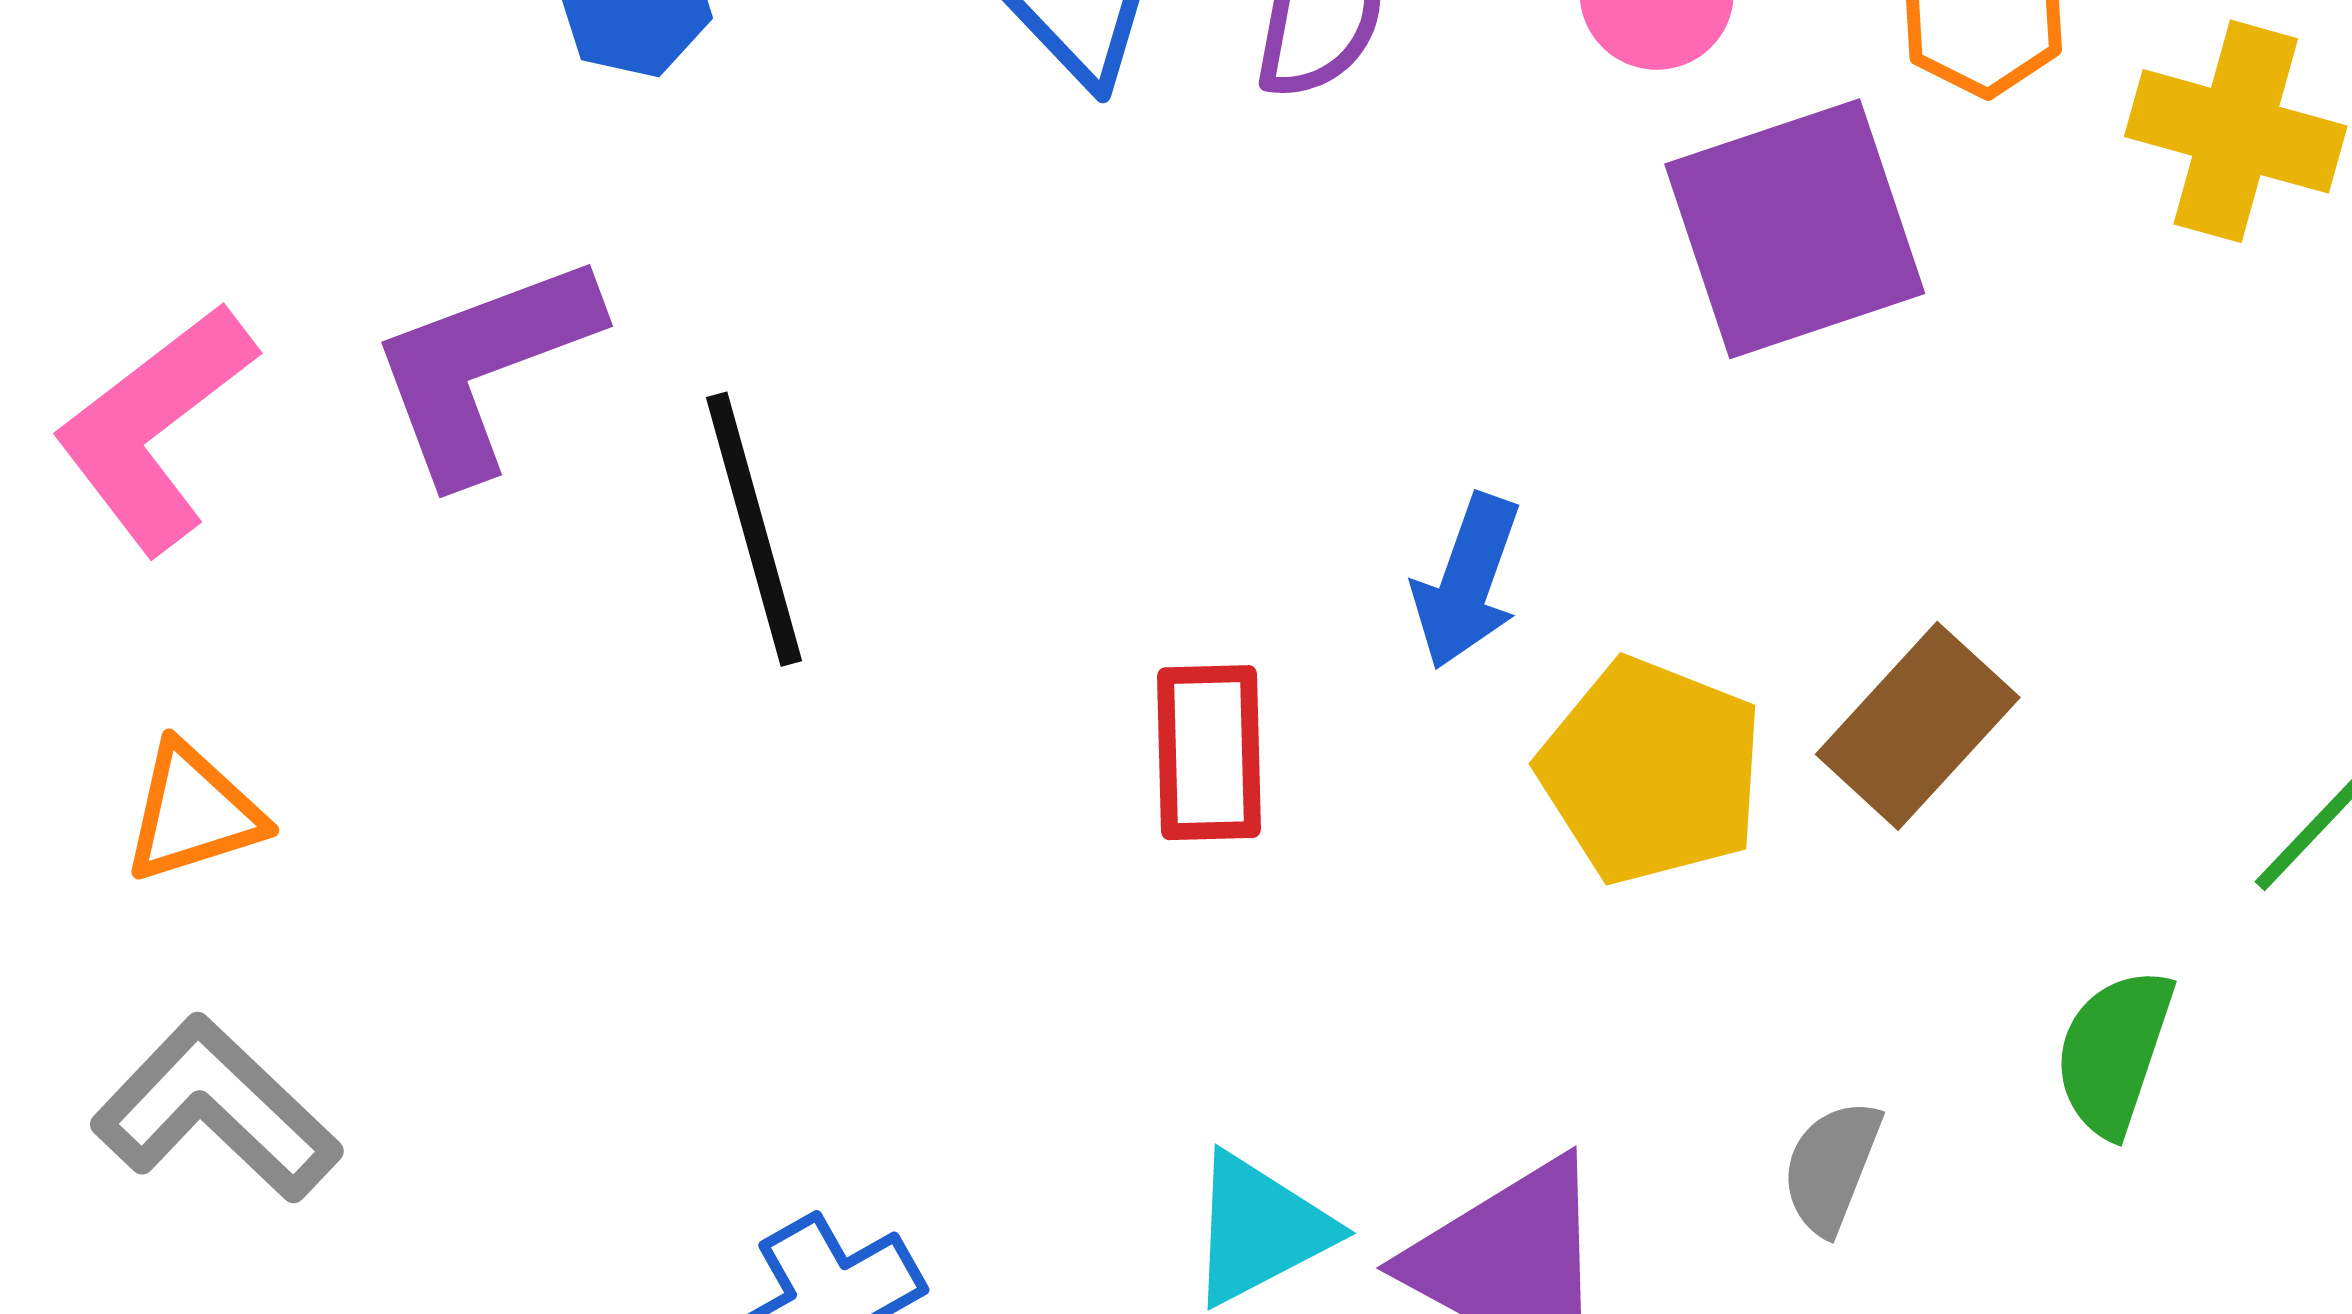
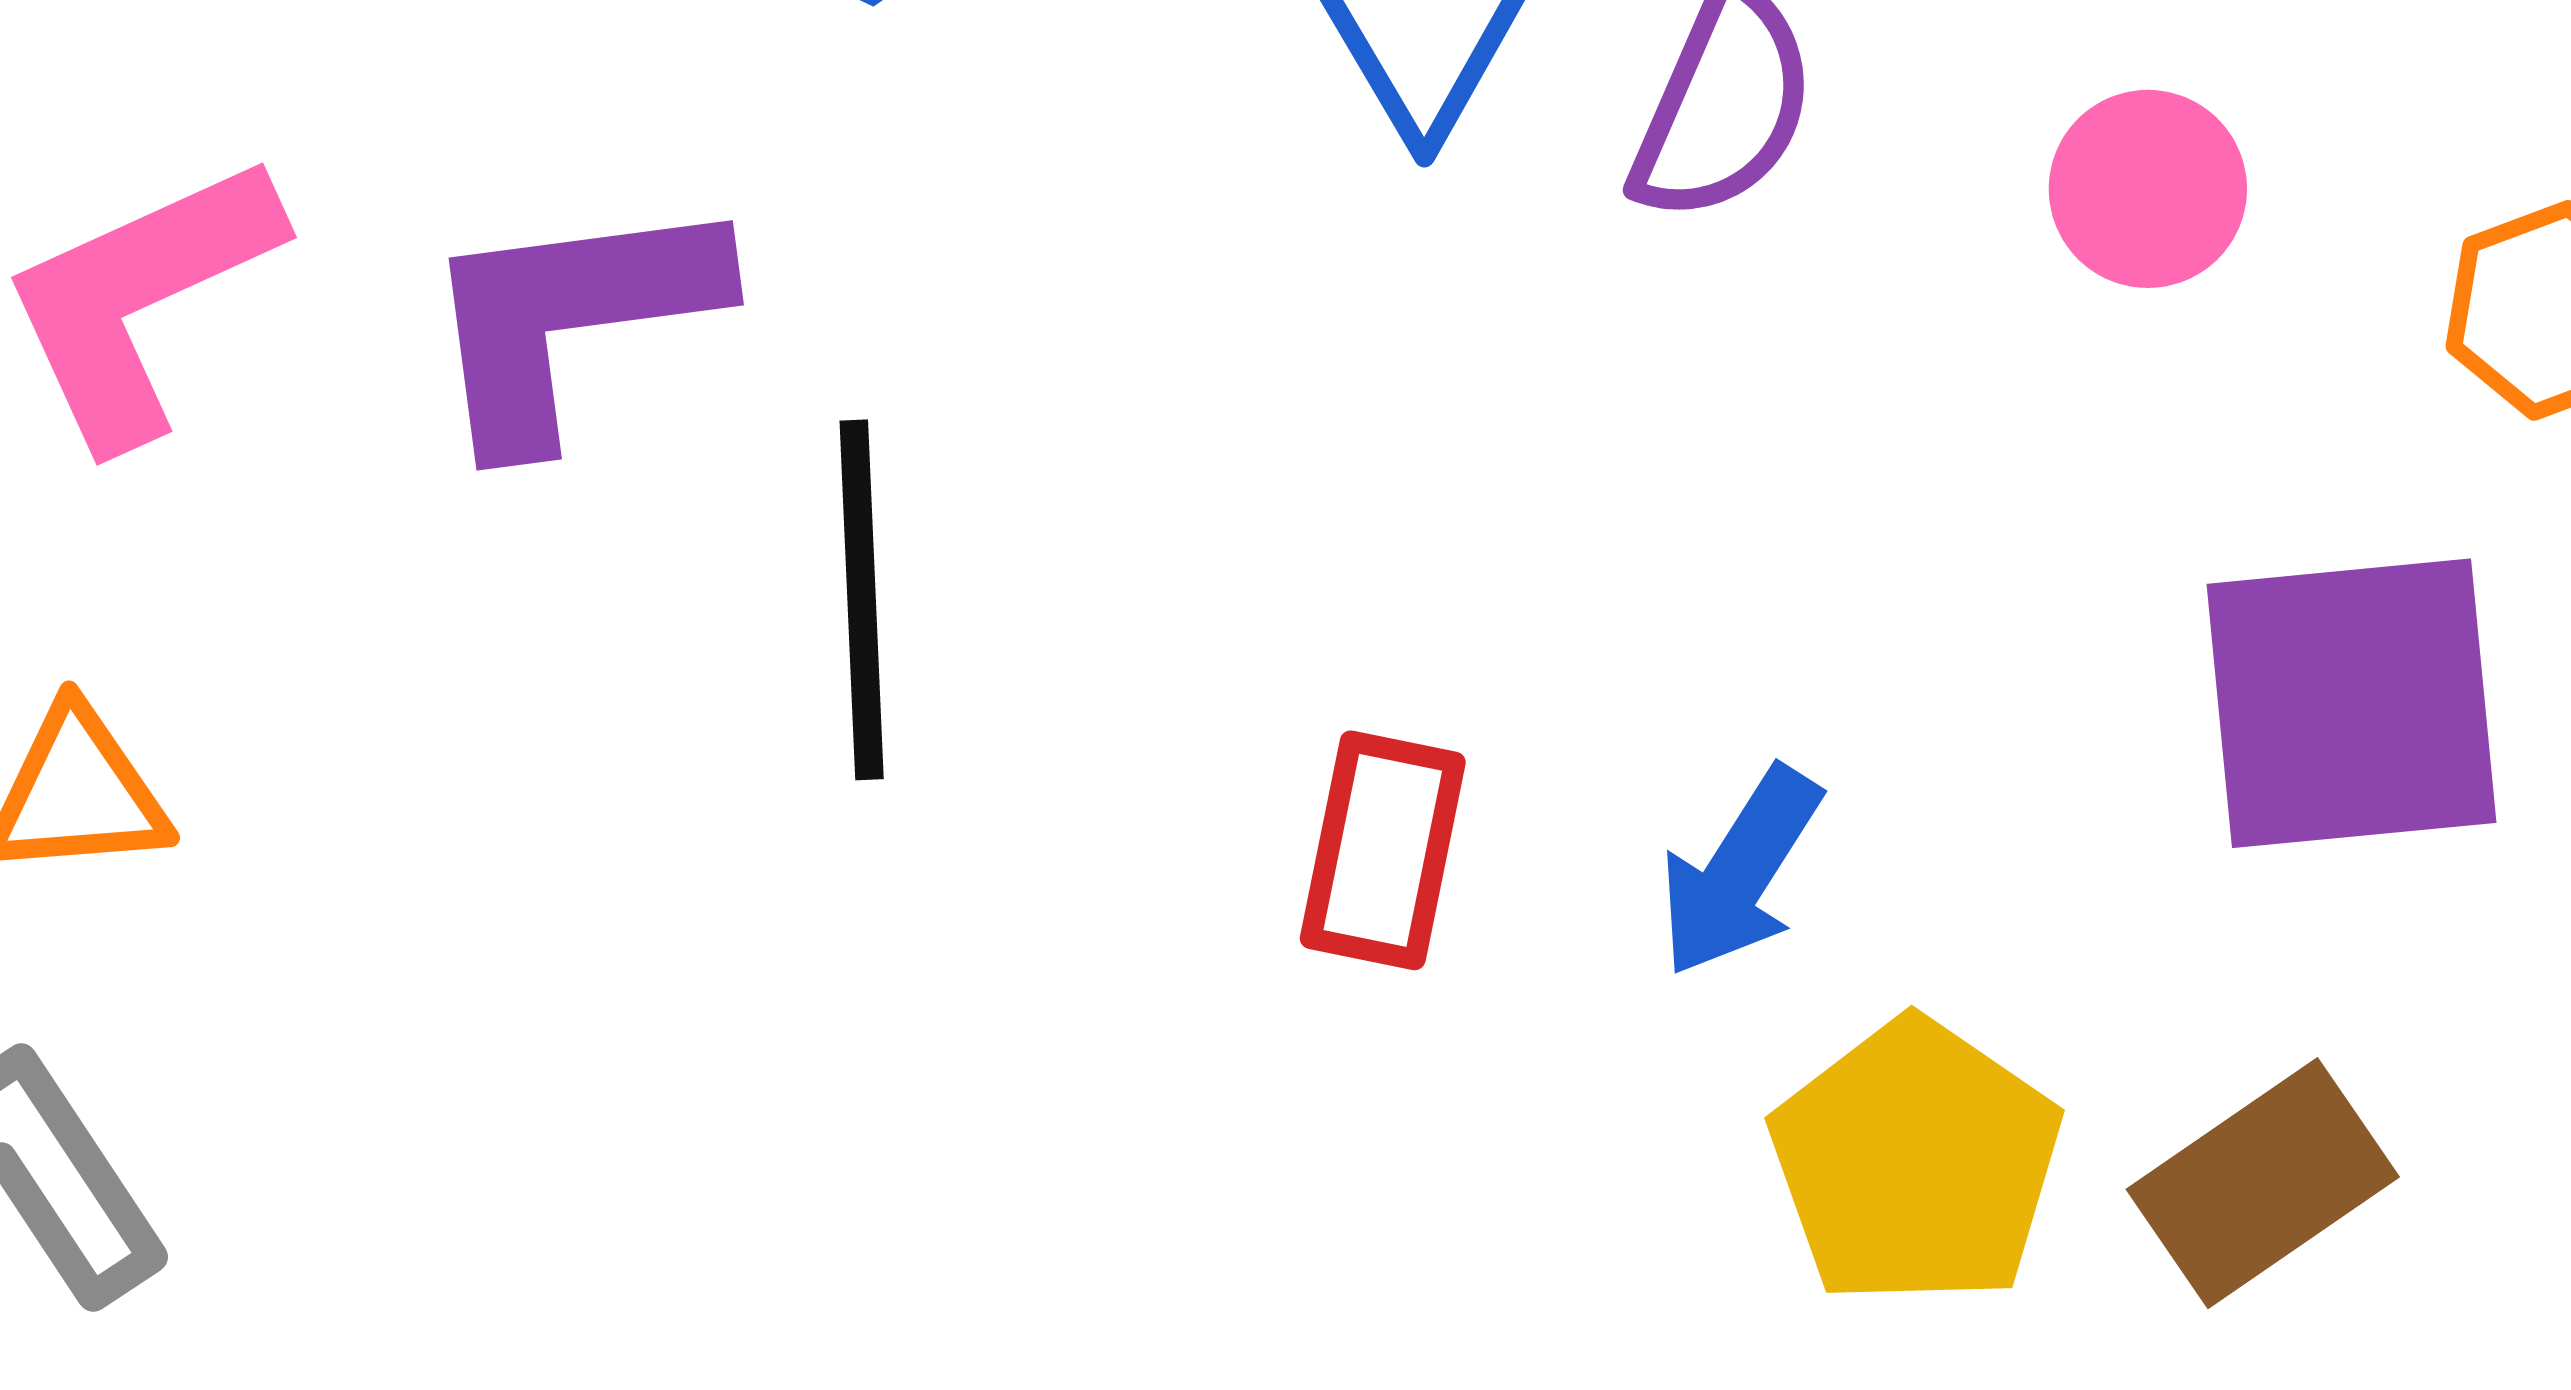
purple square: (1795, 229) -> (2352, 703), moved
red rectangle: (1209, 753) -> (1383, 850), moved

